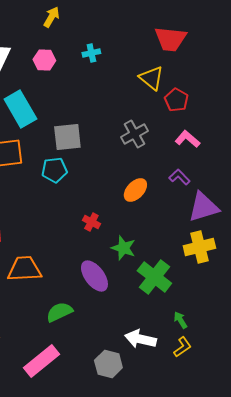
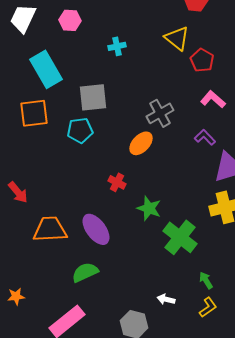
cyan cross: (91, 53) -> (117, 46), moved
gray cross: (134, 134) -> (160, 113), moved
orange ellipse: (135, 190) -> (141, 143), moved
purple ellipse: (94, 276) -> (96, 229), moved
white arrow: (140, 339) -> (166, 299), size x0.6

